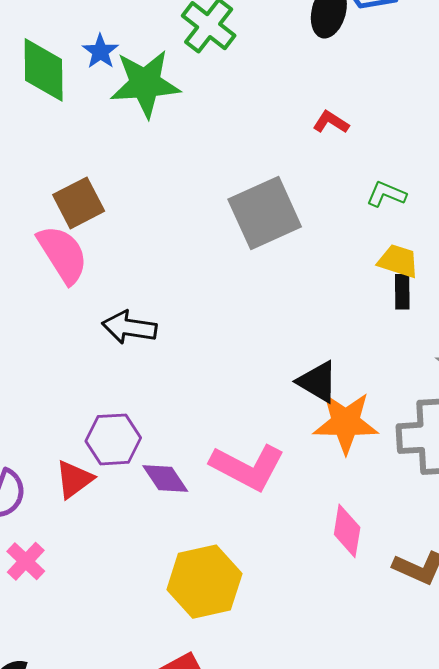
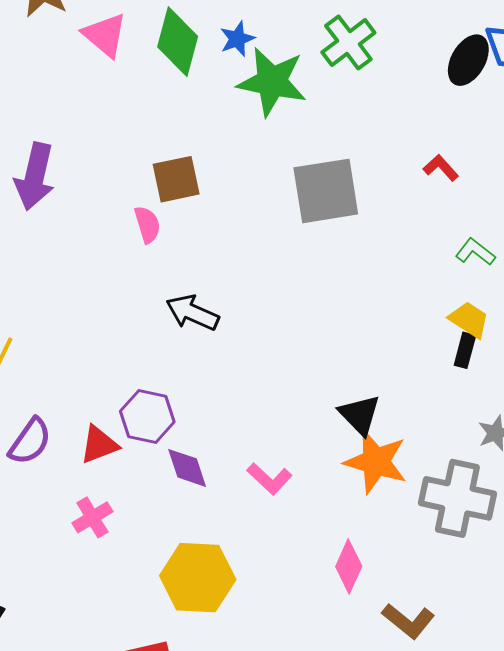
gray square: (265, 213) -> (326, 191), moved
pink semicircle: (63, 254) -> (147, 224), size x0.6
pink L-shape: (247, 467) -> (269, 479), size x0.6
pink cross: (26, 561) -> (92, 517), moved

